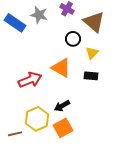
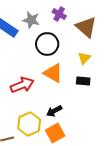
black circle: (73, 39) -> (47, 44), moved, size x1.5

